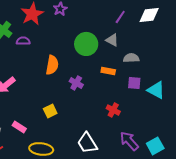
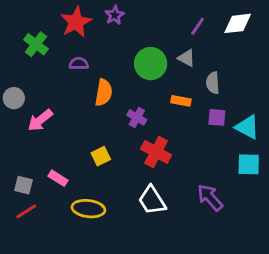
purple semicircle: (23, 41) -> (79, 64), moved
gray semicircle: (131, 58) -> (213, 83), turned -91
red cross: (113, 110) -> (156, 152), moved, size x1.5
cyan square: (155, 146) -> (249, 164), moved, turned 30

